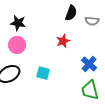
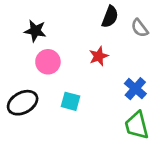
gray semicircle: (92, 21) -> (140, 28), turned 48
pink circle: (17, 45) -> (48, 62), moved

